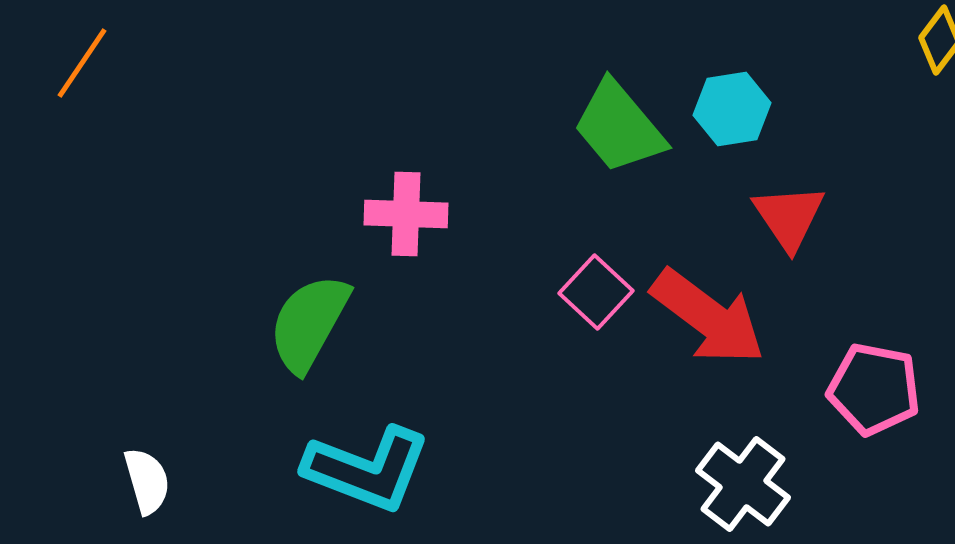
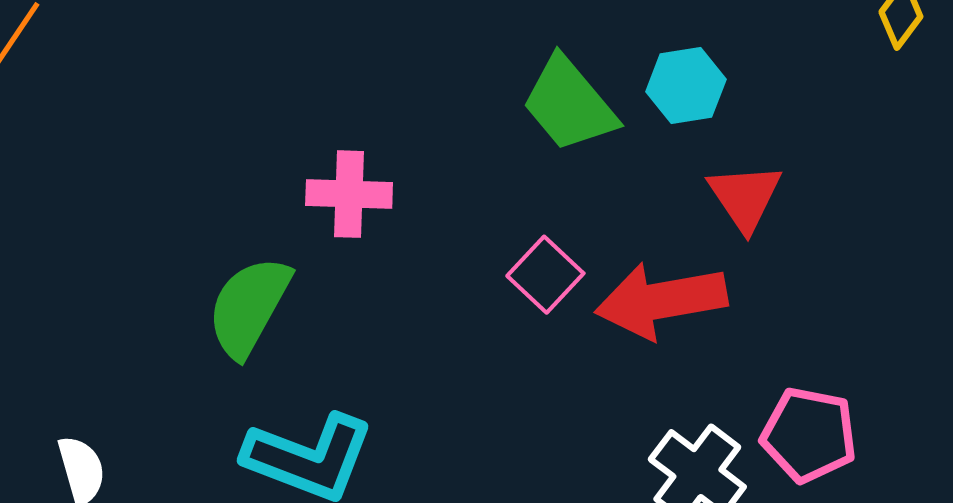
red arrow: (708, 317) -> (661, 300), turned 133
pink pentagon: (874, 389) -> (809, 435), moved

